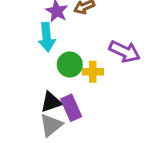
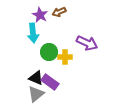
black triangle: (51, 102) -> (36, 78), turned 42
purple rectangle: (71, 108) -> (50, 82), turned -30

